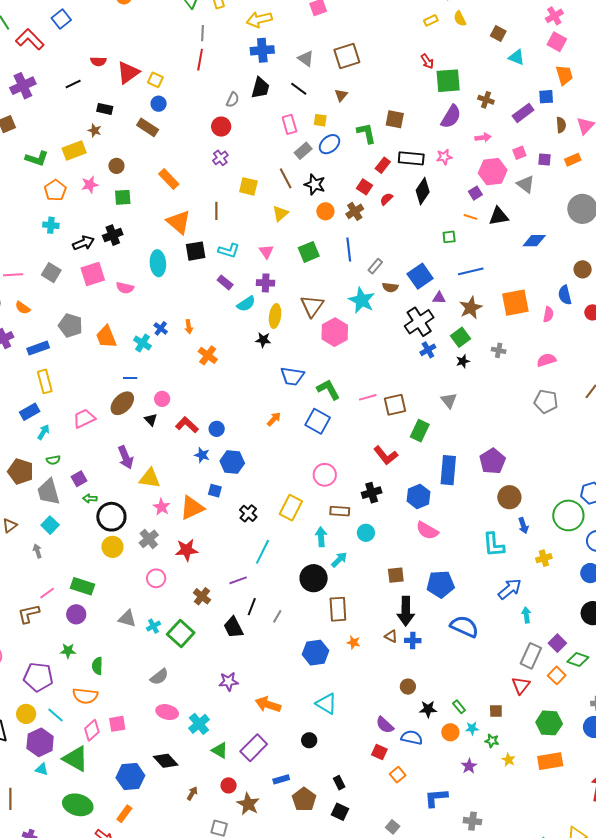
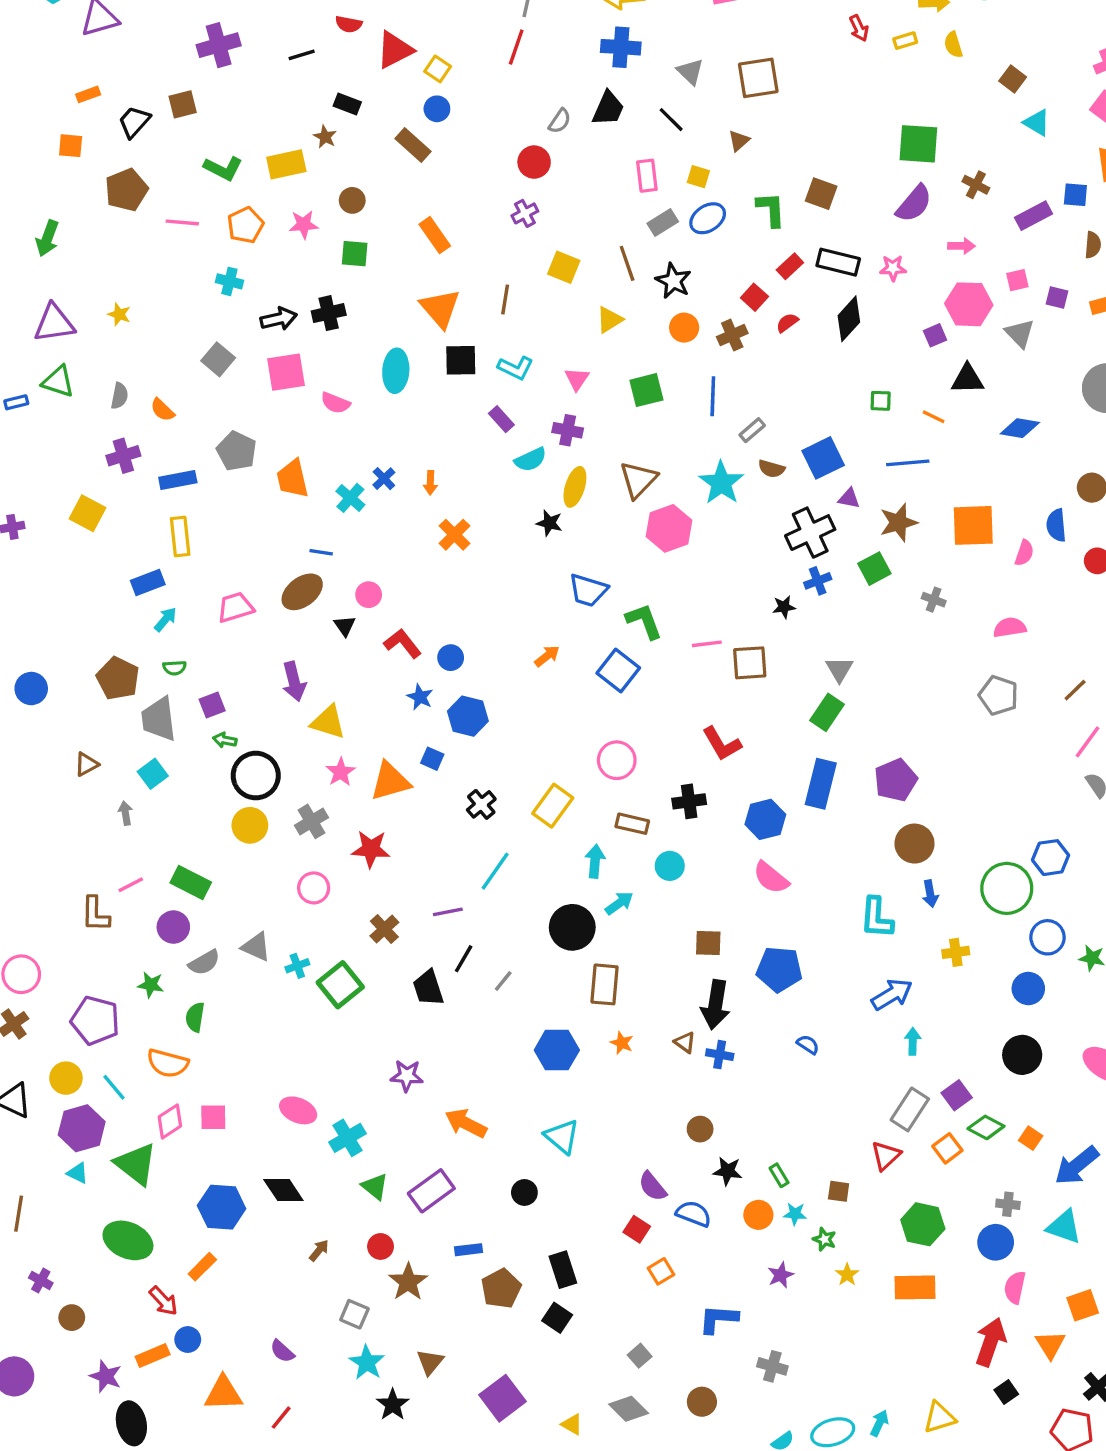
red arrow: (427, 61) -> (859, 28), moved
orange line: (471, 217) -> (934, 417), moved
pink line: (13, 275) -> (182, 222), moved
black star: (463, 361) -> (784, 607), moved
green rectangle: (420, 431) -> (827, 712), moved
brown L-shape: (29, 614) -> (95, 914), turned -85
blue semicircle: (464, 626) -> (808, 1044), size x0.5
gray semicircle: (159, 677) -> (204, 962), moved
black rectangle: (339, 783) -> (563, 1270), size x1.5

